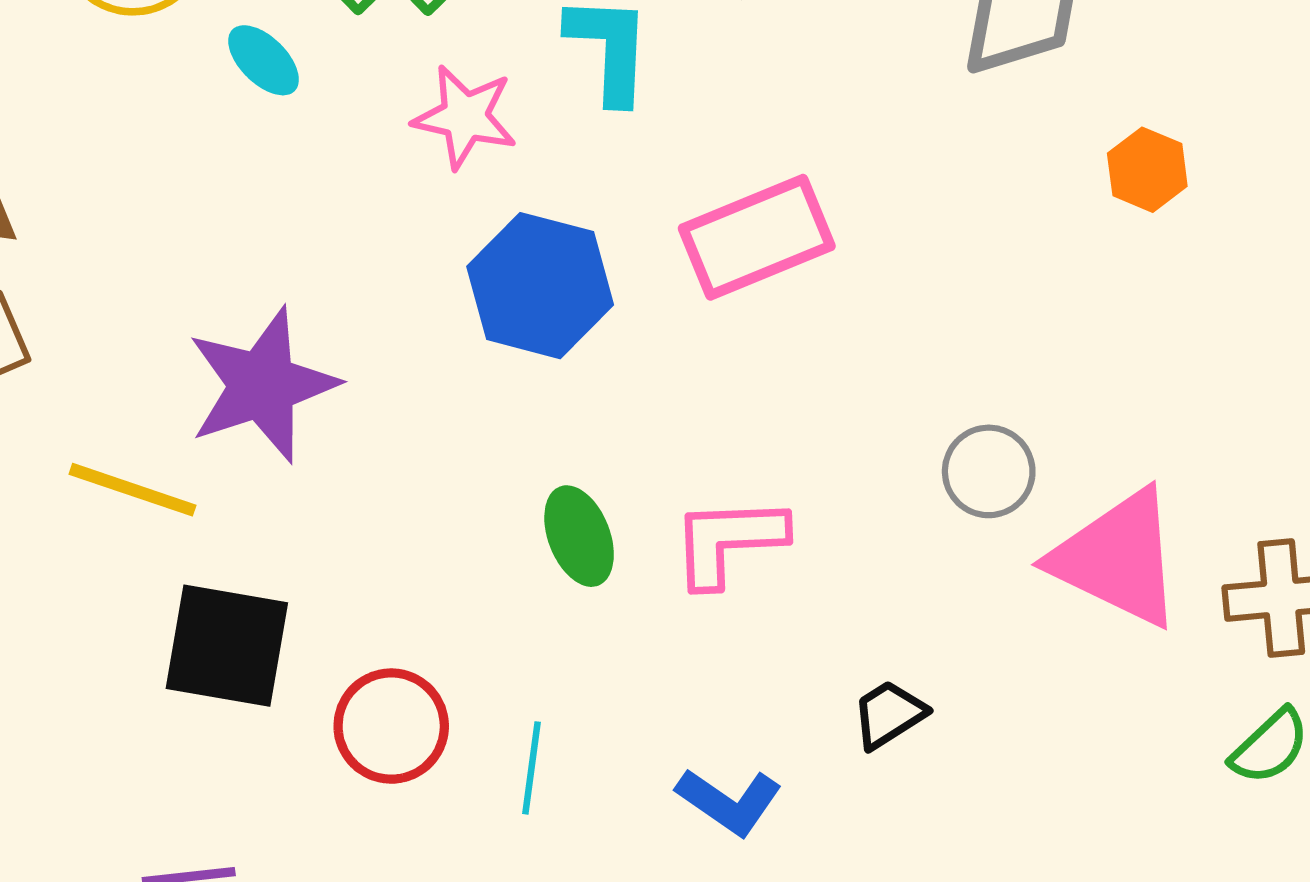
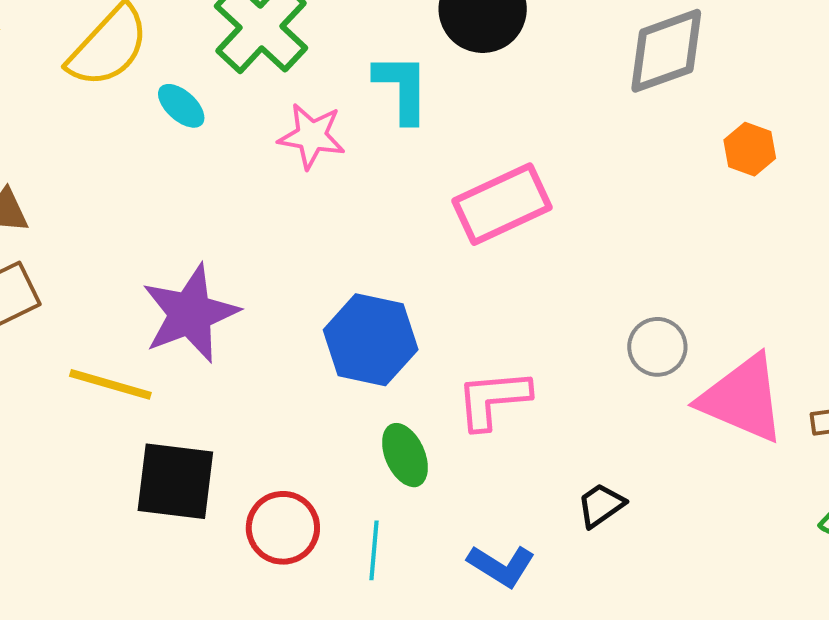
blue hexagon: (540, 286) -> (371, 340), moved
green ellipse: (579, 536) -> (405, 455), moved

